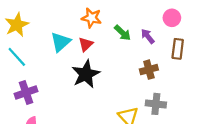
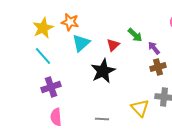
orange star: (91, 18) -> (70, 22), moved
purple arrow: (148, 36) -> (154, 48), moved
red triangle: (86, 44) -> (113, 45), moved

